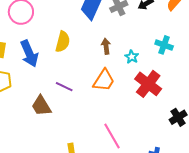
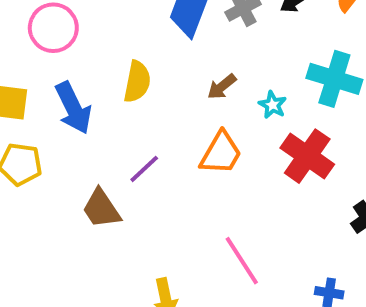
cyan cross: (164, 45) -> (334, 79), size x1.5
brown arrow: (106, 46) -> (222, 87), turned -119
purple line: (64, 87) -> (144, 169), turned -66

